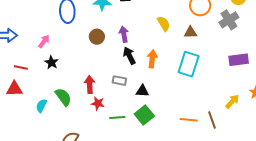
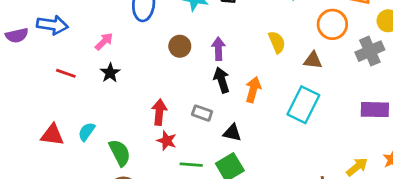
red triangle: (14, 89) -> (52, 135), moved
green semicircle: (63, 97) -> (120, 153), moved

